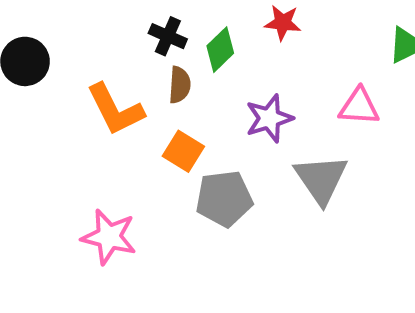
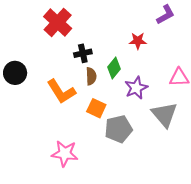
black cross: (168, 36) -> (83, 53), turned -30
green diamond: (220, 50) -> (114, 68), moved

